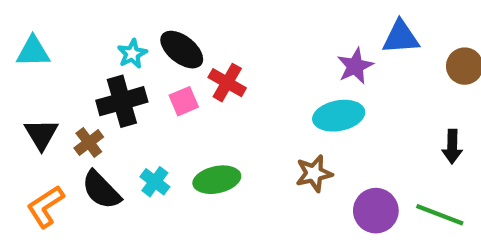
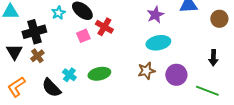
purple star: (355, 66) -> (155, 15), moved
black cross: (122, 101) -> (34, 32), moved
black semicircle: (101, 190) -> (51, 88), moved
purple circle: (376, 211) -> (176, 75), moved

